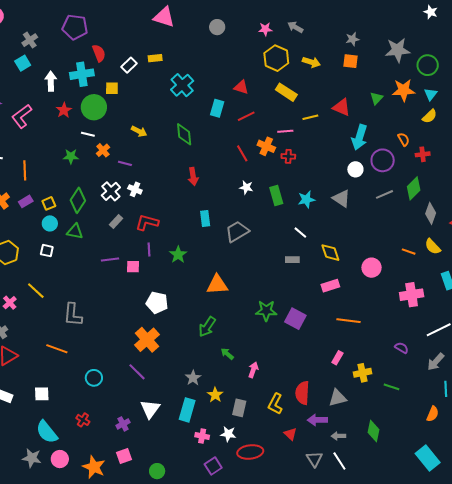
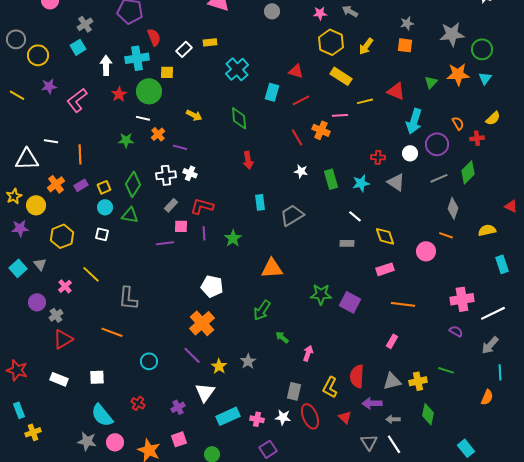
yellow arrow: (311, 62) -> (366, 46), turned 108
yellow semicircle: (430, 116) -> (493, 118), moved
red cross: (288, 156) -> (378, 157), moved
white cross: (111, 191) -> (166, 175), turned 36
gray diamond: (431, 213) -> (453, 208), moved
yellow semicircle: (433, 247) -> (487, 230), turned 120
orange line: (409, 252) -> (446, 235), moved
pink square: (133, 267) -> (181, 226), moved
pink cross: (412, 295) -> (462, 299), moved
yellow cross: (362, 373) -> (418, 381), moved
yellow star: (215, 395) -> (219, 366), moved
cyan rectangle: (187, 410) -> (228, 416), moved, turned 50
red ellipse: (250, 452) -> (310, 416), moved, turned 75
cyan rectangle: (428, 458) -> (466, 448), moved, size x0.7

